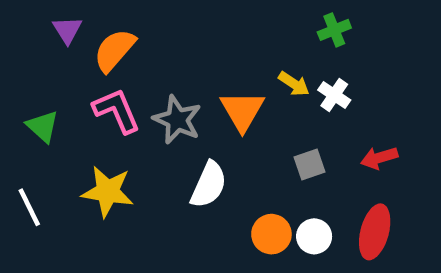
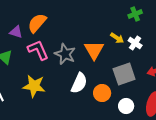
purple triangle: (67, 30) -> (16, 32), moved, turned -40
gray square: (310, 165) -> (124, 74), size x1.6
orange circle: (271, 234) -> (102, 93), moved

